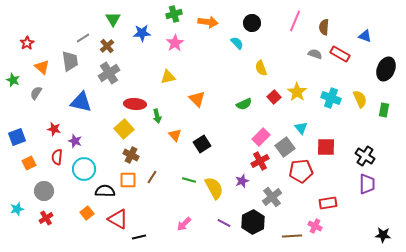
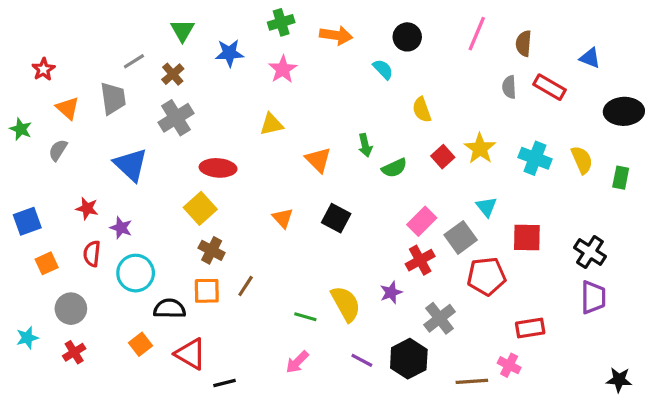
gray semicircle: (315, 54) -> (509, 87), turned -112
black ellipse: (386, 69) -> (624, 111), turned 65
blue triangle: (81, 102) -> (131, 165), turned 30
green arrow: (157, 116) -> (365, 145), moved
black square: (202, 144) -> (336, 218), moved, turned -30
green line: (189, 180) -> (305, 317), moved

